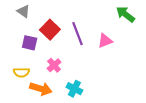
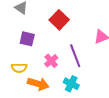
red square: (50, 30) -> (59, 20), moved
purple line: (77, 34) -> (75, 56), moved

